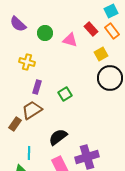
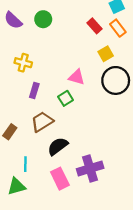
green circle: (45, 33) -> (43, 19), moved
pink triangle: (70, 40) -> (77, 77), moved
brown trapezoid: (32, 110) -> (42, 122), moved

